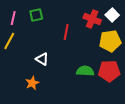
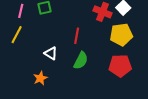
red line: (66, 32) -> (77, 36), moved
green semicircle: (85, 71) -> (81, 61), moved, turned 114

